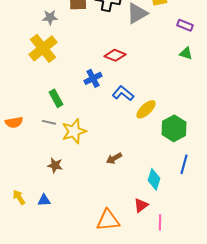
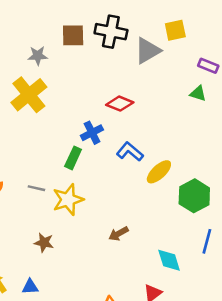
green triangle: (186, 53) -> (198, 93), moved
green rectangle: (56, 98) -> (73, 158), moved, turned 54
cyan diamond: (154, 179) -> (169, 260), turned -35

